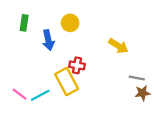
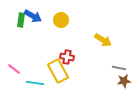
blue arrow: (48, 40) -> (33, 16), moved, turned -48
pink line: (20, 94) -> (14, 69), moved
cyan line: (40, 95) -> (35, 83), turned 36

